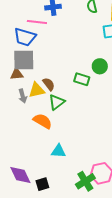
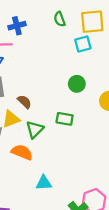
green rectangle: (82, 79) -> (65, 119), moved
brown semicircle: (49, 84) -> (24, 102), moved

